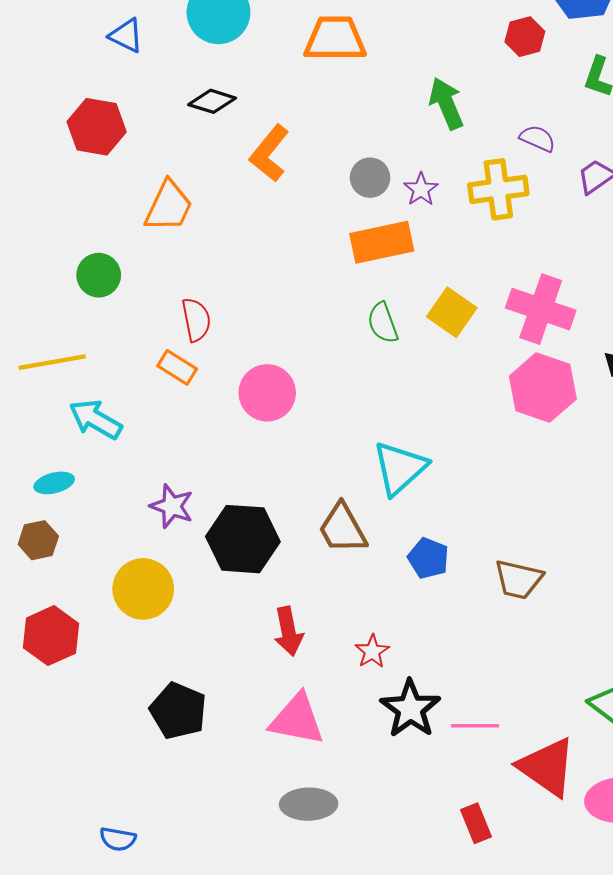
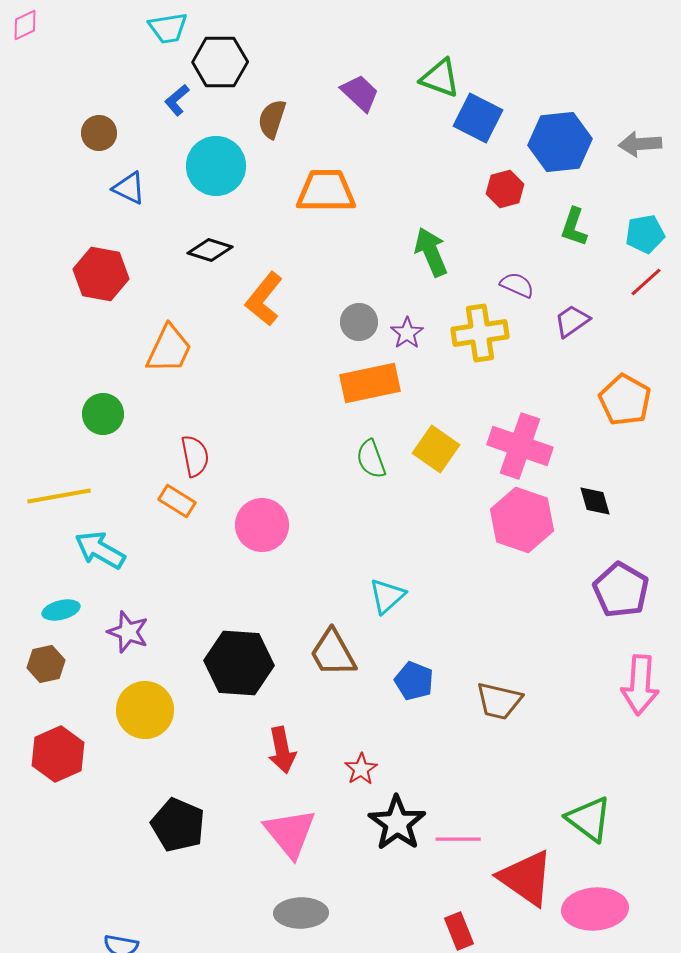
cyan triangle: (400, 468) -> (387, 596), size x0.7
purple star: (172, 506) -> (128, 632), moved
pink triangle: (297, 719) -> (290, 833), turned 40

